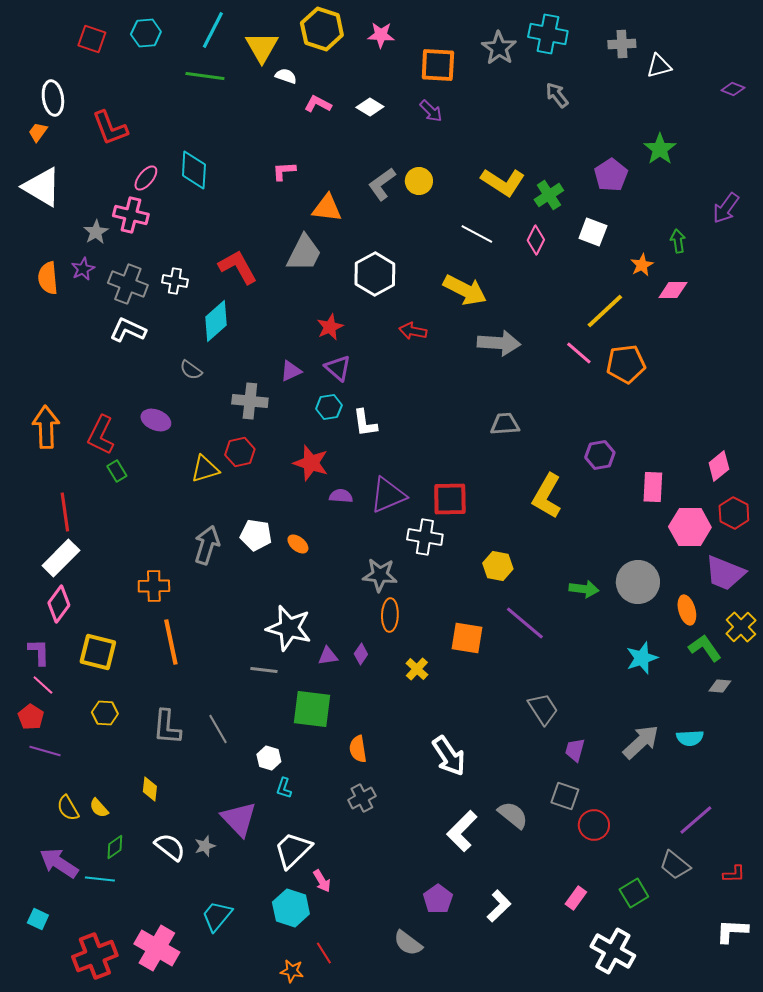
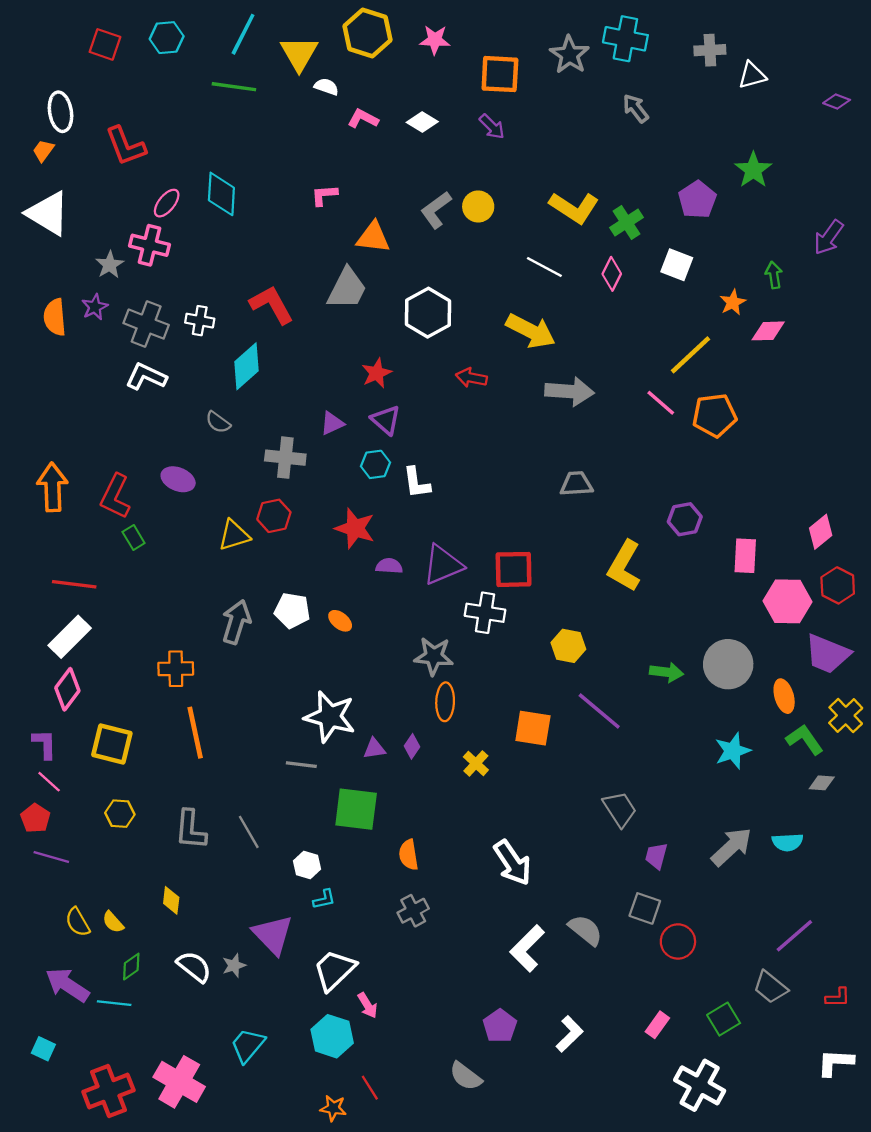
red line: (65, 512) -> (74, 584), turned -75
cyan L-shape: (284, 788) -> (324, 899), turned -120

